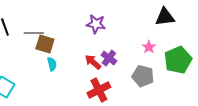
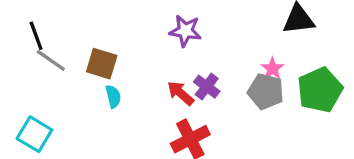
gray line: (34, 33) -> (51, 60), moved, turned 36
gray pentagon: (143, 76) -> (266, 91), moved

